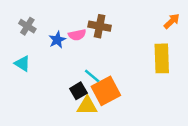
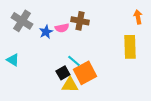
orange arrow: (172, 21) -> (138, 17), turned -56
gray cross: (27, 26) -> (22, 21), size x1.5
cyan triangle: (22, 63) -> (13, 60), moved

